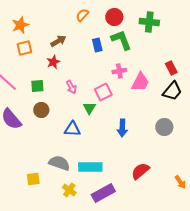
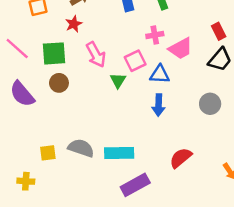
pink trapezoid: (140, 82) -> (181, 49), turned 35
green square: (37, 86) -> (54, 53), size x1.5
pink arrow: (71, 87) -> (96, 55), size x1.5
blue triangle: (72, 129) -> (160, 74), moved
yellow square: (33, 179) -> (48, 153), moved
yellow cross: (69, 190) -> (26, 181), moved, turned -32

